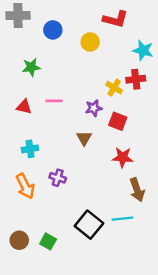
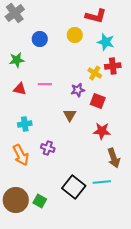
gray cross: (18, 16) -> (15, 13), turned -36
blue circle: (53, 30) -> (40, 39), moved
cyan star: (143, 50) -> (106, 42), moved
green star: (31, 67) -> (17, 60), moved
brown circle: (19, 240) -> (16, 200), size x1.6

